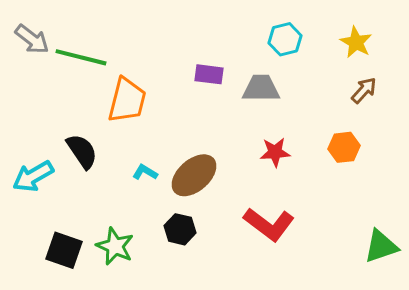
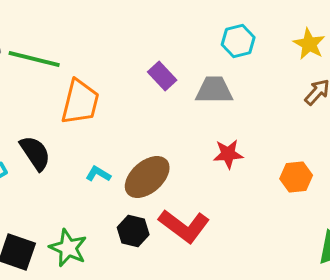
purple rectangle: (209, 74) -> (162, 76), turned 40
orange hexagon: (344, 147) -> (296, 177), moved
red L-shape: (269, 224) -> (184, 226), moved

